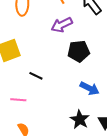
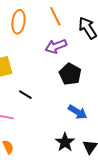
black pentagon: (79, 51) -> (70, 74), turned 30

